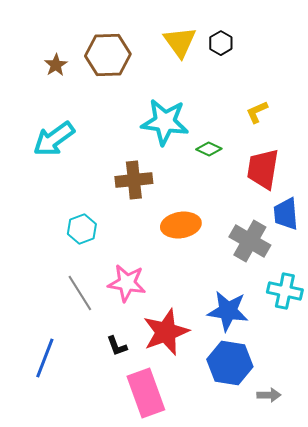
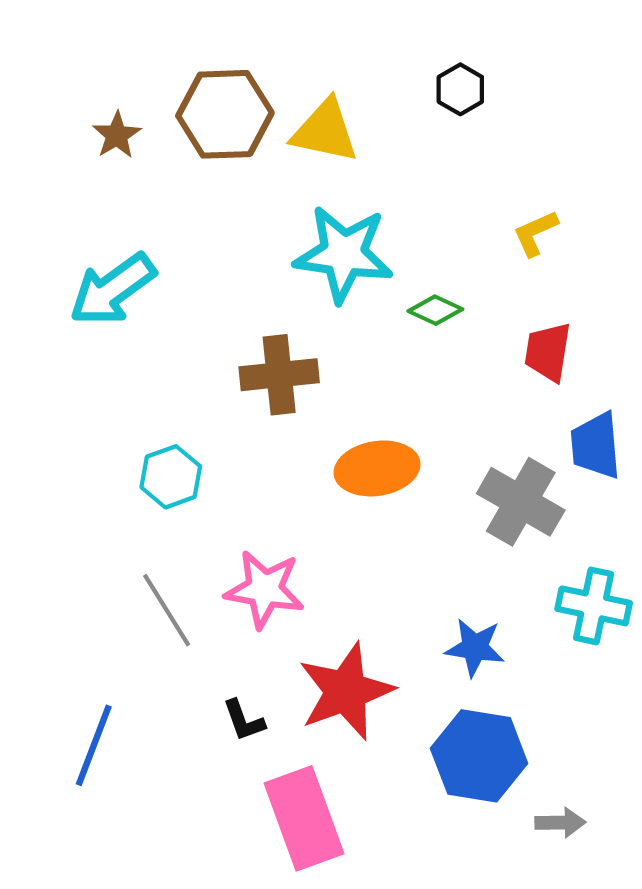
yellow triangle: (180, 42) -> (325, 131), moved, turned -42
red trapezoid: (263, 169) -> (548, 352), size x0.7
blue star: (228, 311) -> (475, 648), size x0.7

